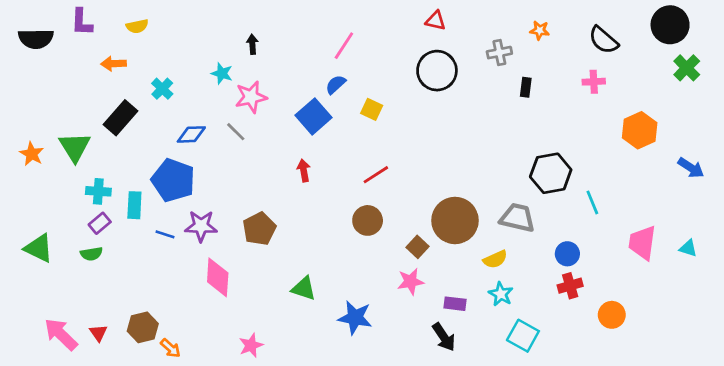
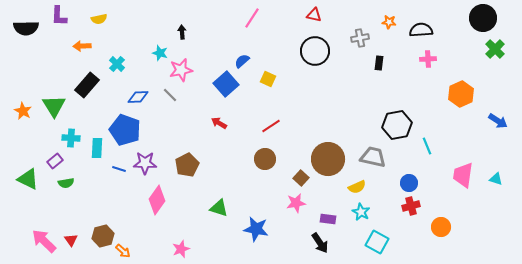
black semicircle: (603, 40) -> (421, 30), moved, turned 135
pink line: (344, 46) -> (252, 18), moved
red arrow: (304, 171) -> (219, 123), turned -49
purple rectangle: (100, 223) -> (55, 161), moved
pink diamond: (218, 277) -> (157, 200), turned 32

